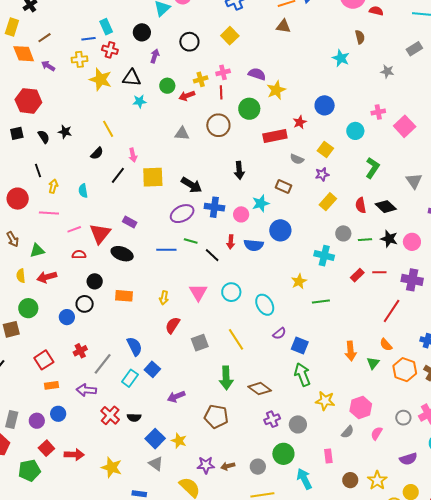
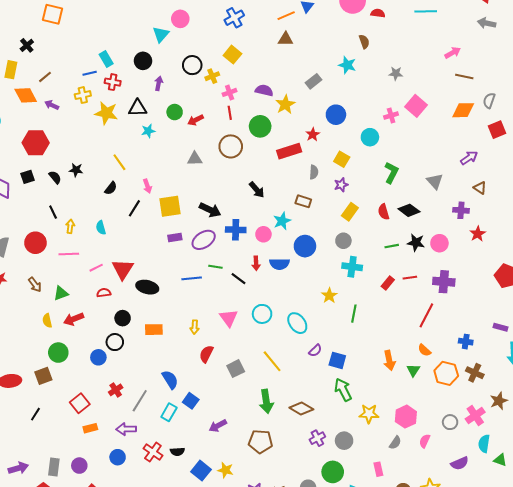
gray rectangle: (414, 49) -> (314, 81), moved
yellow cross: (201, 79) -> (212, 76), moved
pink square: (405, 126) -> (416, 106), moved
gray semicircle: (297, 159) -> (314, 172), turned -104
black arrow: (239, 170) -> (257, 190), turned -30
purple rectangle: (130, 222) -> (175, 237), moved, turned -32
gray circle: (343, 233) -> (343, 241), moved
green line: (321, 301) -> (354, 314), turned -66
blue circle: (58, 414) -> (118, 457), moved

